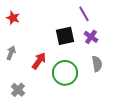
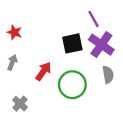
red star: (13, 18) -> (14, 32), moved
purple cross: (91, 37) -> (101, 45), size x1.6

